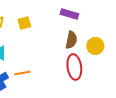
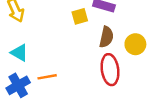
yellow square: (24, 23) -> (80, 16), moved

